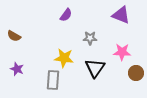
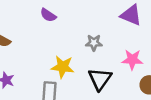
purple semicircle: (66, 15) -> (48, 15), moved, turned 88

